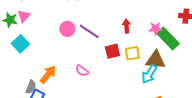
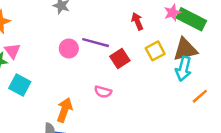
red square: (112, 51) -> (120, 58), moved

